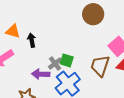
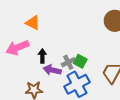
black arrow: (32, 40) -> (42, 56), moved

